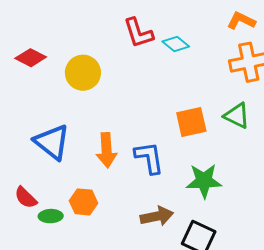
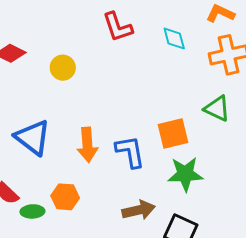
cyan diamond: (176, 44) -> (174, 38), moved, turned 36
yellow circle: (83, 73) -> (63, 68), size x0.7
orange square: (191, 122) -> (173, 134), moved

